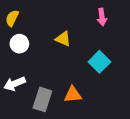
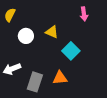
white circle: (19, 44) -> (26, 36), moved
cyan square: (99, 62) -> (71, 51), moved

